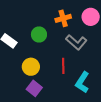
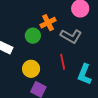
orange cross: (63, 18) -> (48, 23), moved

